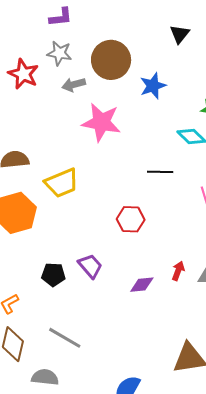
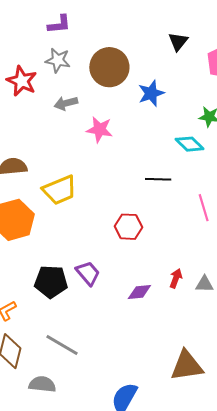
gray arrow: (74, 85) -> (66, 103), moved
pink star: (101, 122) -> (100, 130), size x0.7
black pentagon: (53, 275) -> (51, 282), size x1.4

